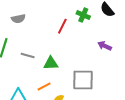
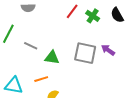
red line: (62, 26) -> (72, 11), moved
gray square: (83, 80) -> (85, 53), moved

